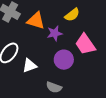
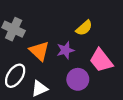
orange triangle: (36, 21) -> (39, 51), moved, turned 30

